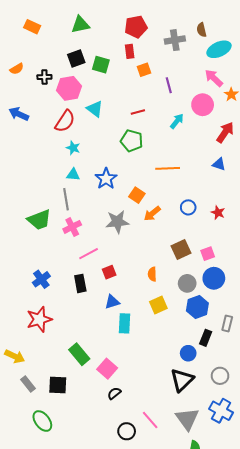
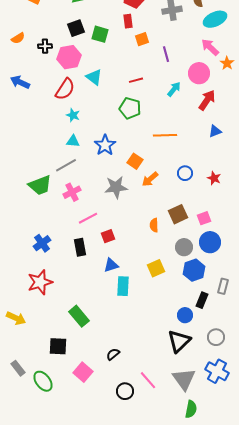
red arrow: (225, 132) -> (207, 100), moved
blue triangle: (219, 164) -> (215, 131), turned -40
gray line: (66, 199) -> (66, 165), turned 70
orange semicircle: (152, 274) -> (154, 225), moved
pink square: (107, 369) -> (83, 372), moved
gray rectangle: (28, 384) -> (18, 368), moved

